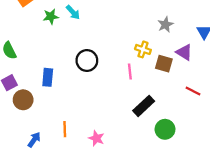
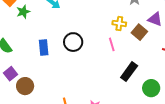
green star: (51, 17) -> (23, 12), moved
brown square: (164, 64) -> (139, 32), turned 35
blue rectangle: (48, 77) -> (44, 48), moved

